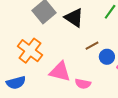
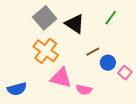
orange cross: (30, 51) -> (46, 51), moved

